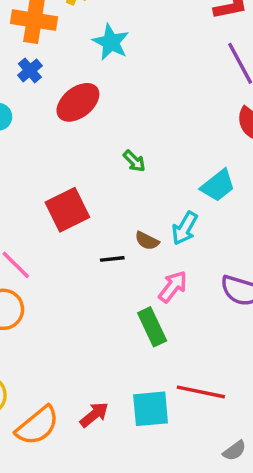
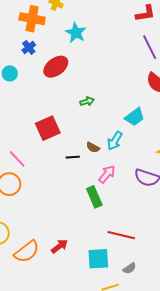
green arrow: (134, 161) -> (87, 101), turned -64
cyan square: (151, 409) -> (98, 259), moved
gray semicircle: (234, 451) -> (129, 268), moved

